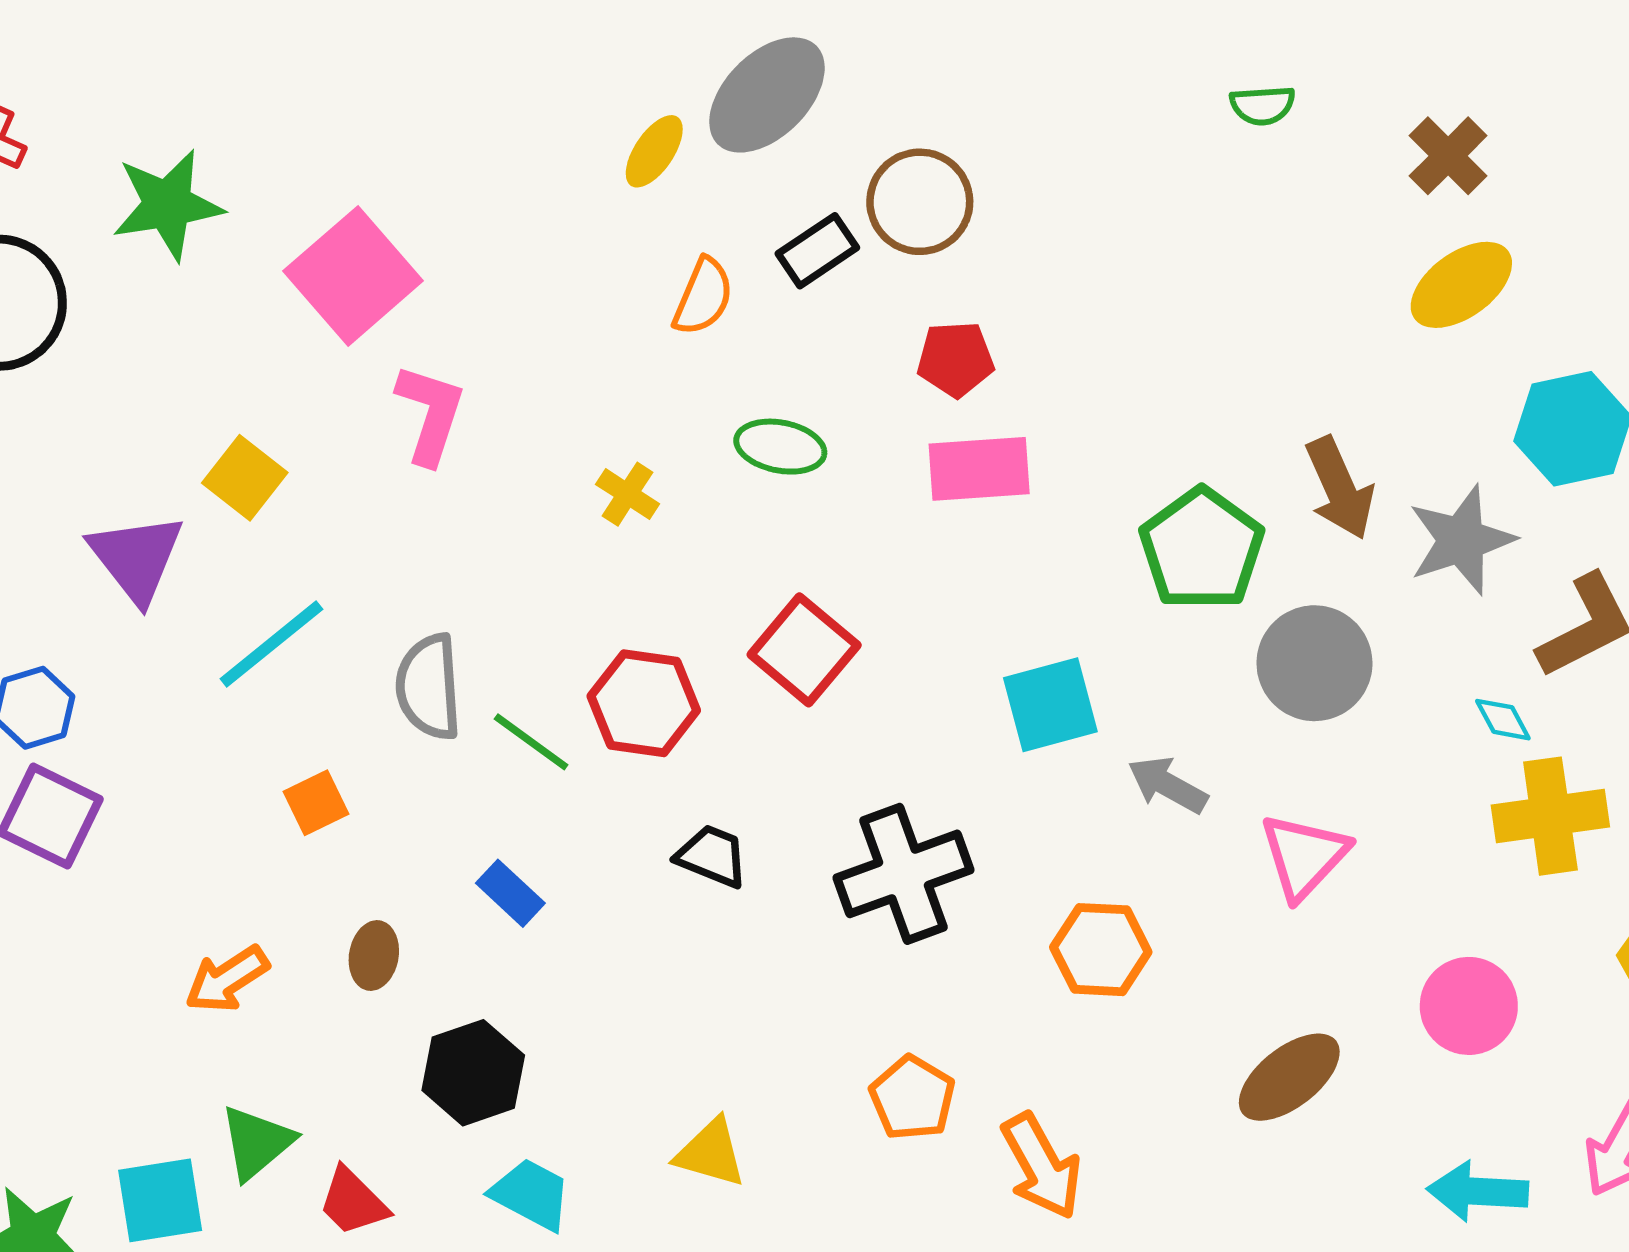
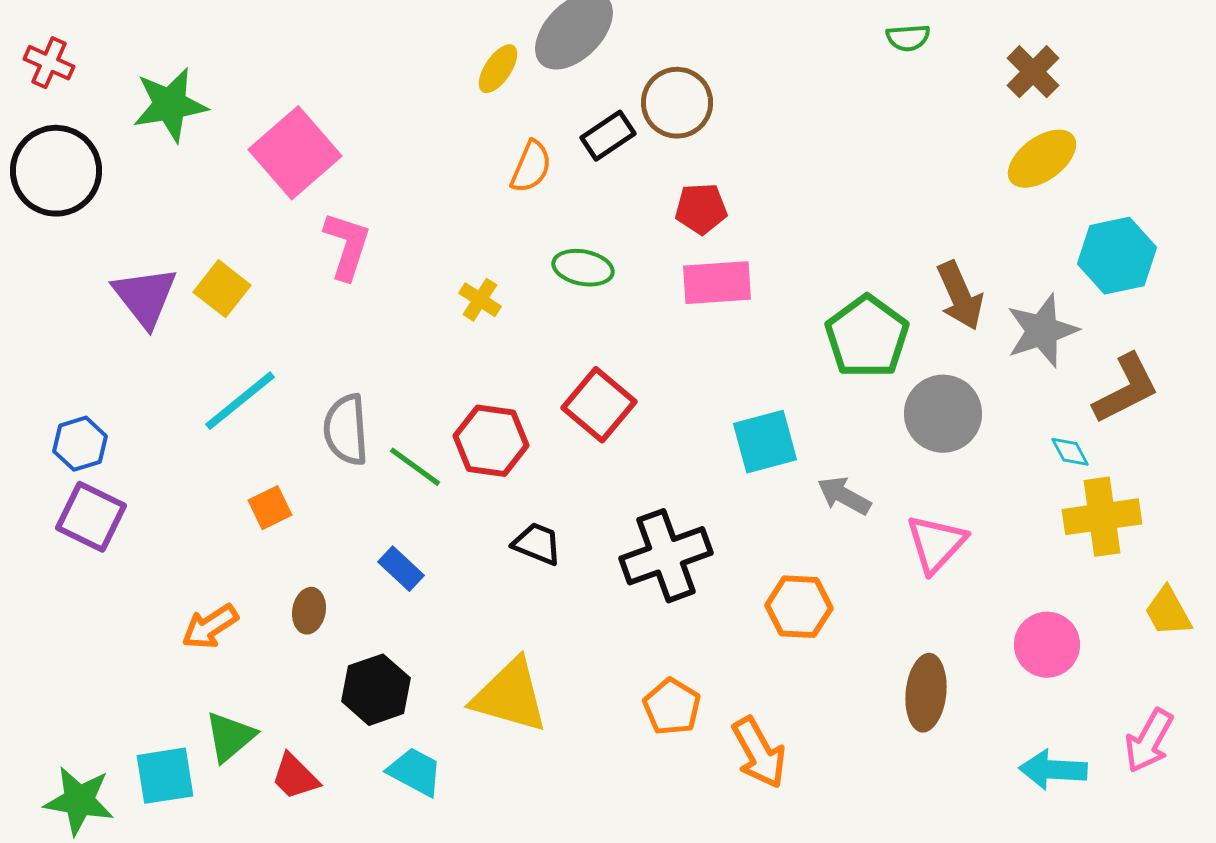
purple triangle: (136, 558) -> (145, 297), moved
brown ellipse: (1289, 1077) -> (926, 693), turned -46
yellow triangle: (711, 1153) -> (510, 696), moved, size x1.6

